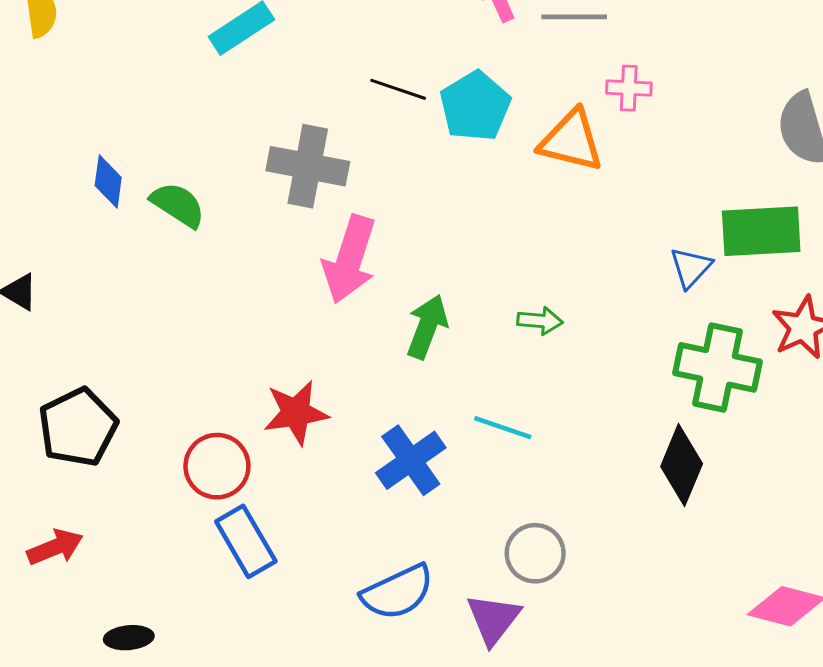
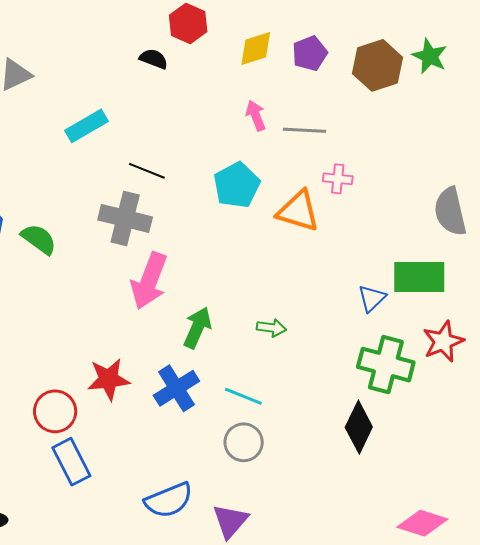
black line: (398, 89) -> (147, 171), moved
blue cross: (411, 460) -> (176, 388), moved
gray circle: (535, 553) -> (244, 442), moved

